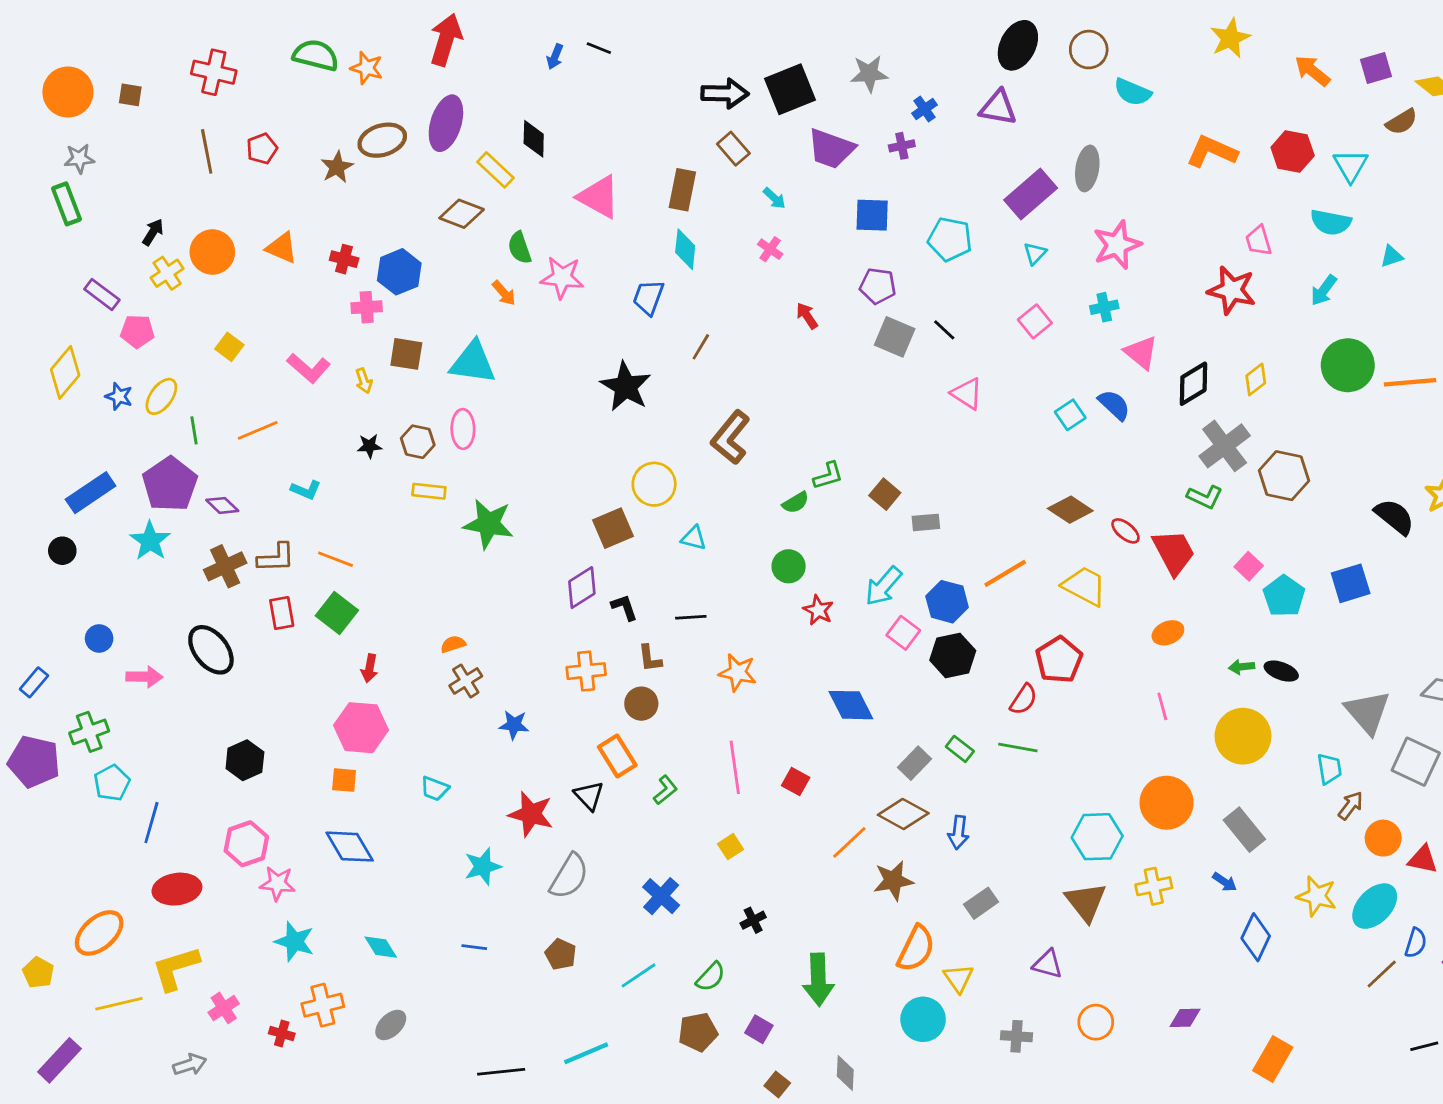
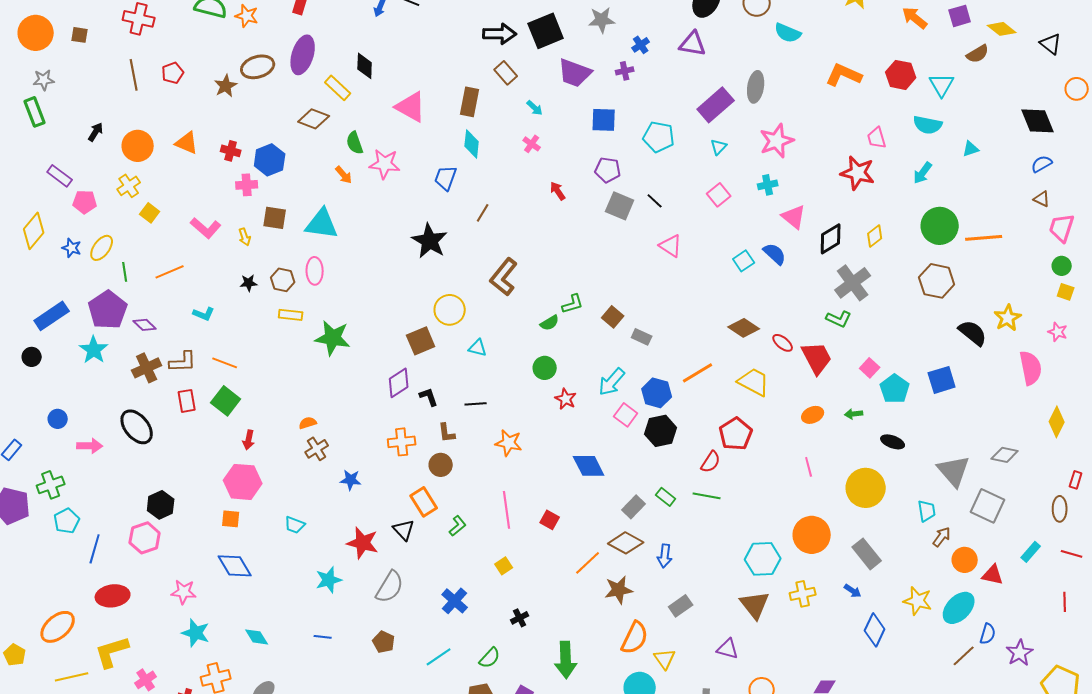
yellow cross: (167, 273) -> (129, 186), moved
brown hexagon: (1284, 476) -> (937, 281), moved
gray rectangle: (926, 522) -> (642, 337), turned 30
green arrow: (1242, 667) -> (854, 414), moved
pink hexagon: (246, 844) -> (145, 538), moved

